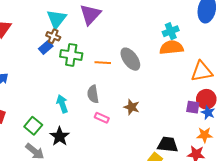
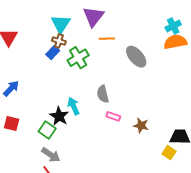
green cross: (71, 55) -> (78, 58), turned -35
orange line: (103, 63) -> (107, 39), moved
brown star: (132, 107) -> (141, 125), moved
black star: (60, 136) -> (59, 116), moved

